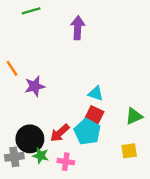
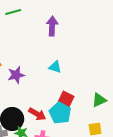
cyan triangle: (96, 93) -> (55, 67), moved
red arrow: (60, 133) -> (37, 114), turned -108

